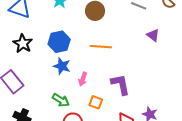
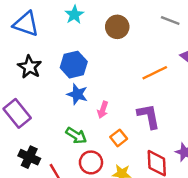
orange line: (101, 47) -> (155, 73), moved, turned -30
orange square: (96, 102) -> (119, 138), turned 32

